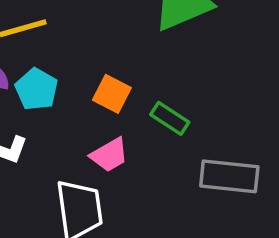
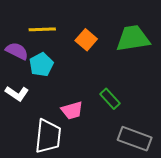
orange square: (112, 94) -> (86, 40), moved

